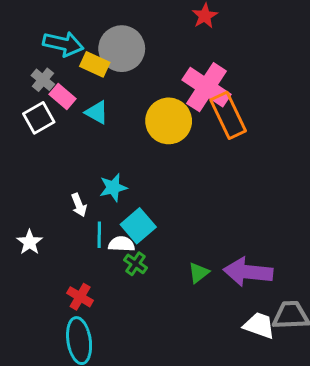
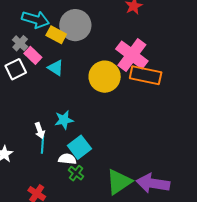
orange rectangle: (228, 115) -> (146, 75), turned -56
cyan line: (99, 235) -> (42, 145), moved
green triangle: (199, 273) -> (119, 182), size x1.8

